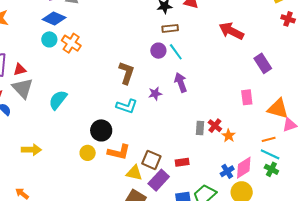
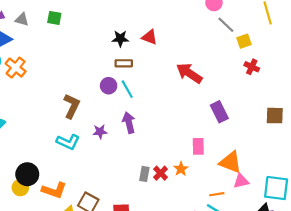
black circle: (101, 130) -> (27, 174), moved
orange star: (229, 136) -> (181, 169), moved

